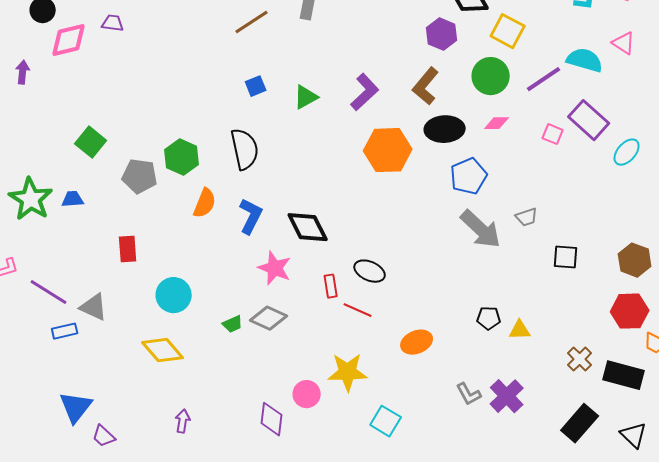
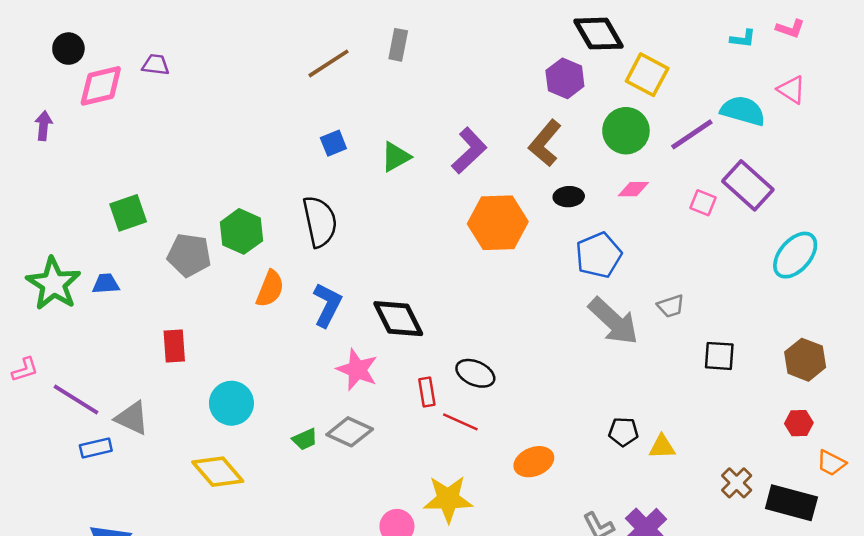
black ellipse: (445, 129) -> (569, 197), size x0.6
green square: (91, 142) -> (128, 213), turned 32
cyan ellipse: (627, 152) -> (795, 255), moved, size x1.4
red hexagon: (630, 311) -> (799, 423), size x0.6

